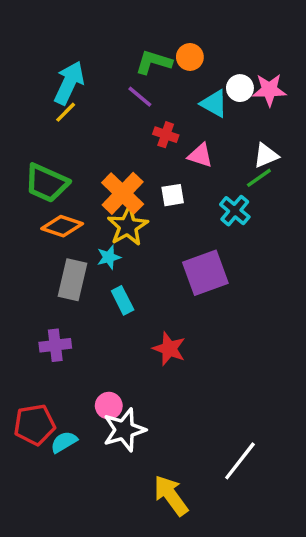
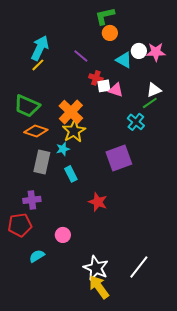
green L-shape: (154, 62) -> (105, 16), moved, turned -30
white square: (173, 195) -> (104, 86), moved
red pentagon: (35, 425) -> (20, 225), moved
white star: (124, 430) -> (96, 268), moved, turned -30

